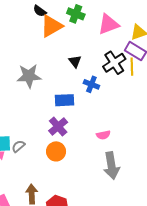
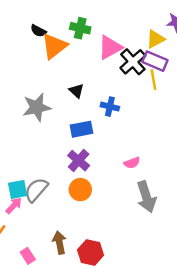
pink triangle: (108, 24) -> (110, 47), moved
black triangle: (75, 61) -> (77, 91), moved
black cross: (114, 63) -> (133, 62), moved
gray semicircle: (18, 146) -> (36, 190), size x1.6

